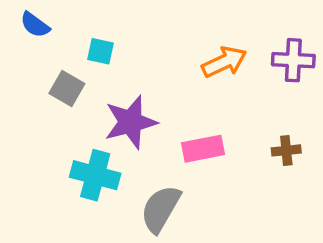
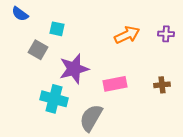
purple cross: (293, 60) -> (166, 34), size x0.7

